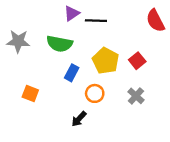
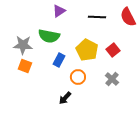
black line: (96, 21) -> (97, 17), moved
gray star: (18, 41) -> (23, 45), moved
orange square: (30, 93) -> (25, 66), moved

